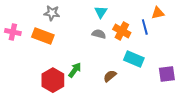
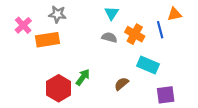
pink cross: (13, 32) -> (23, 25), moved, turned 35
orange rectangle: (43, 36) -> (47, 40), turned -30
purple square: (167, 74) -> (166, 95), moved

